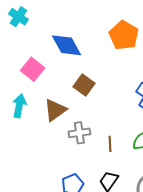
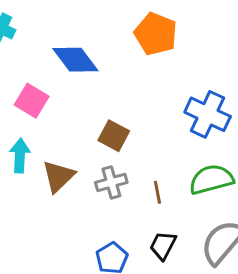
brown square: (84, 85) -> (114, 136), moved
brown triangle: (55, 110) -> (58, 176), moved

